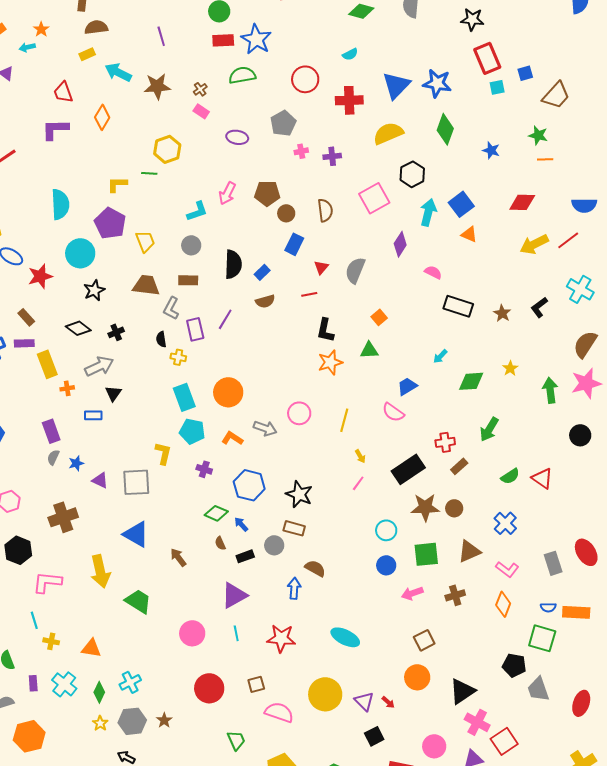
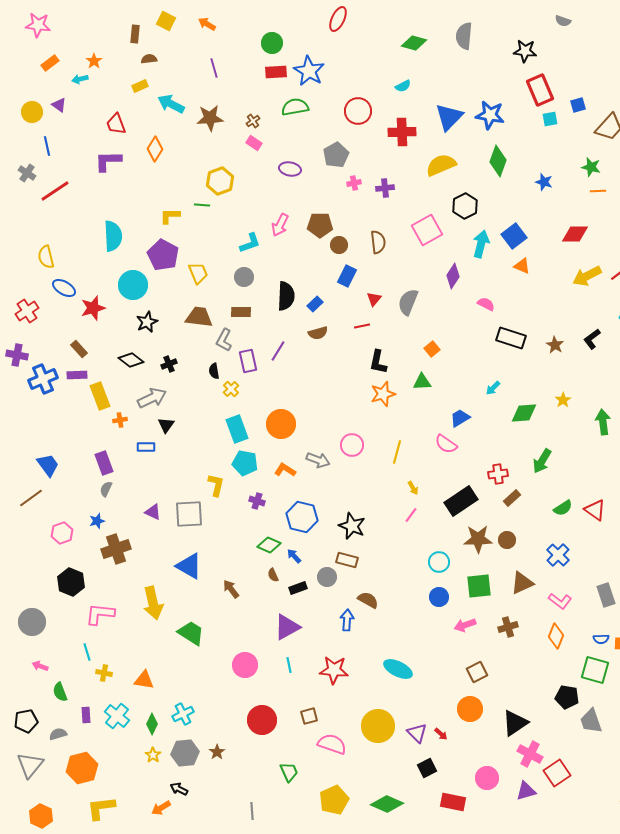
brown semicircle: (96, 27) -> (149, 59), size x0.7
yellow cross: (178, 357) -> (231, 389), turned 35
blue star: (76, 463) -> (97, 521), moved

